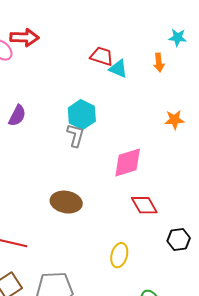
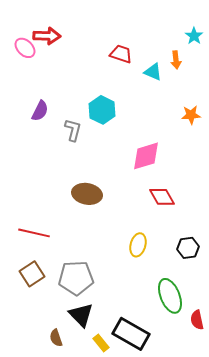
cyan star: (178, 37) -> (194, 36), turned 30
cyan triangle: (118, 69) -> (153, 72), moved
gray L-shape: (76, 135) -> (73, 130), moved
black hexagon: (179, 240) -> (188, 248), moved

